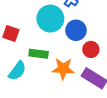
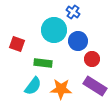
orange star: (63, 69) -> (61, 89), moved
cyan semicircle: (17, 71) -> (33, 86), moved

